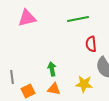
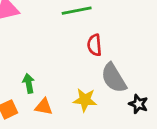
green arrow: (52, 69) -> (29, 83), moved

